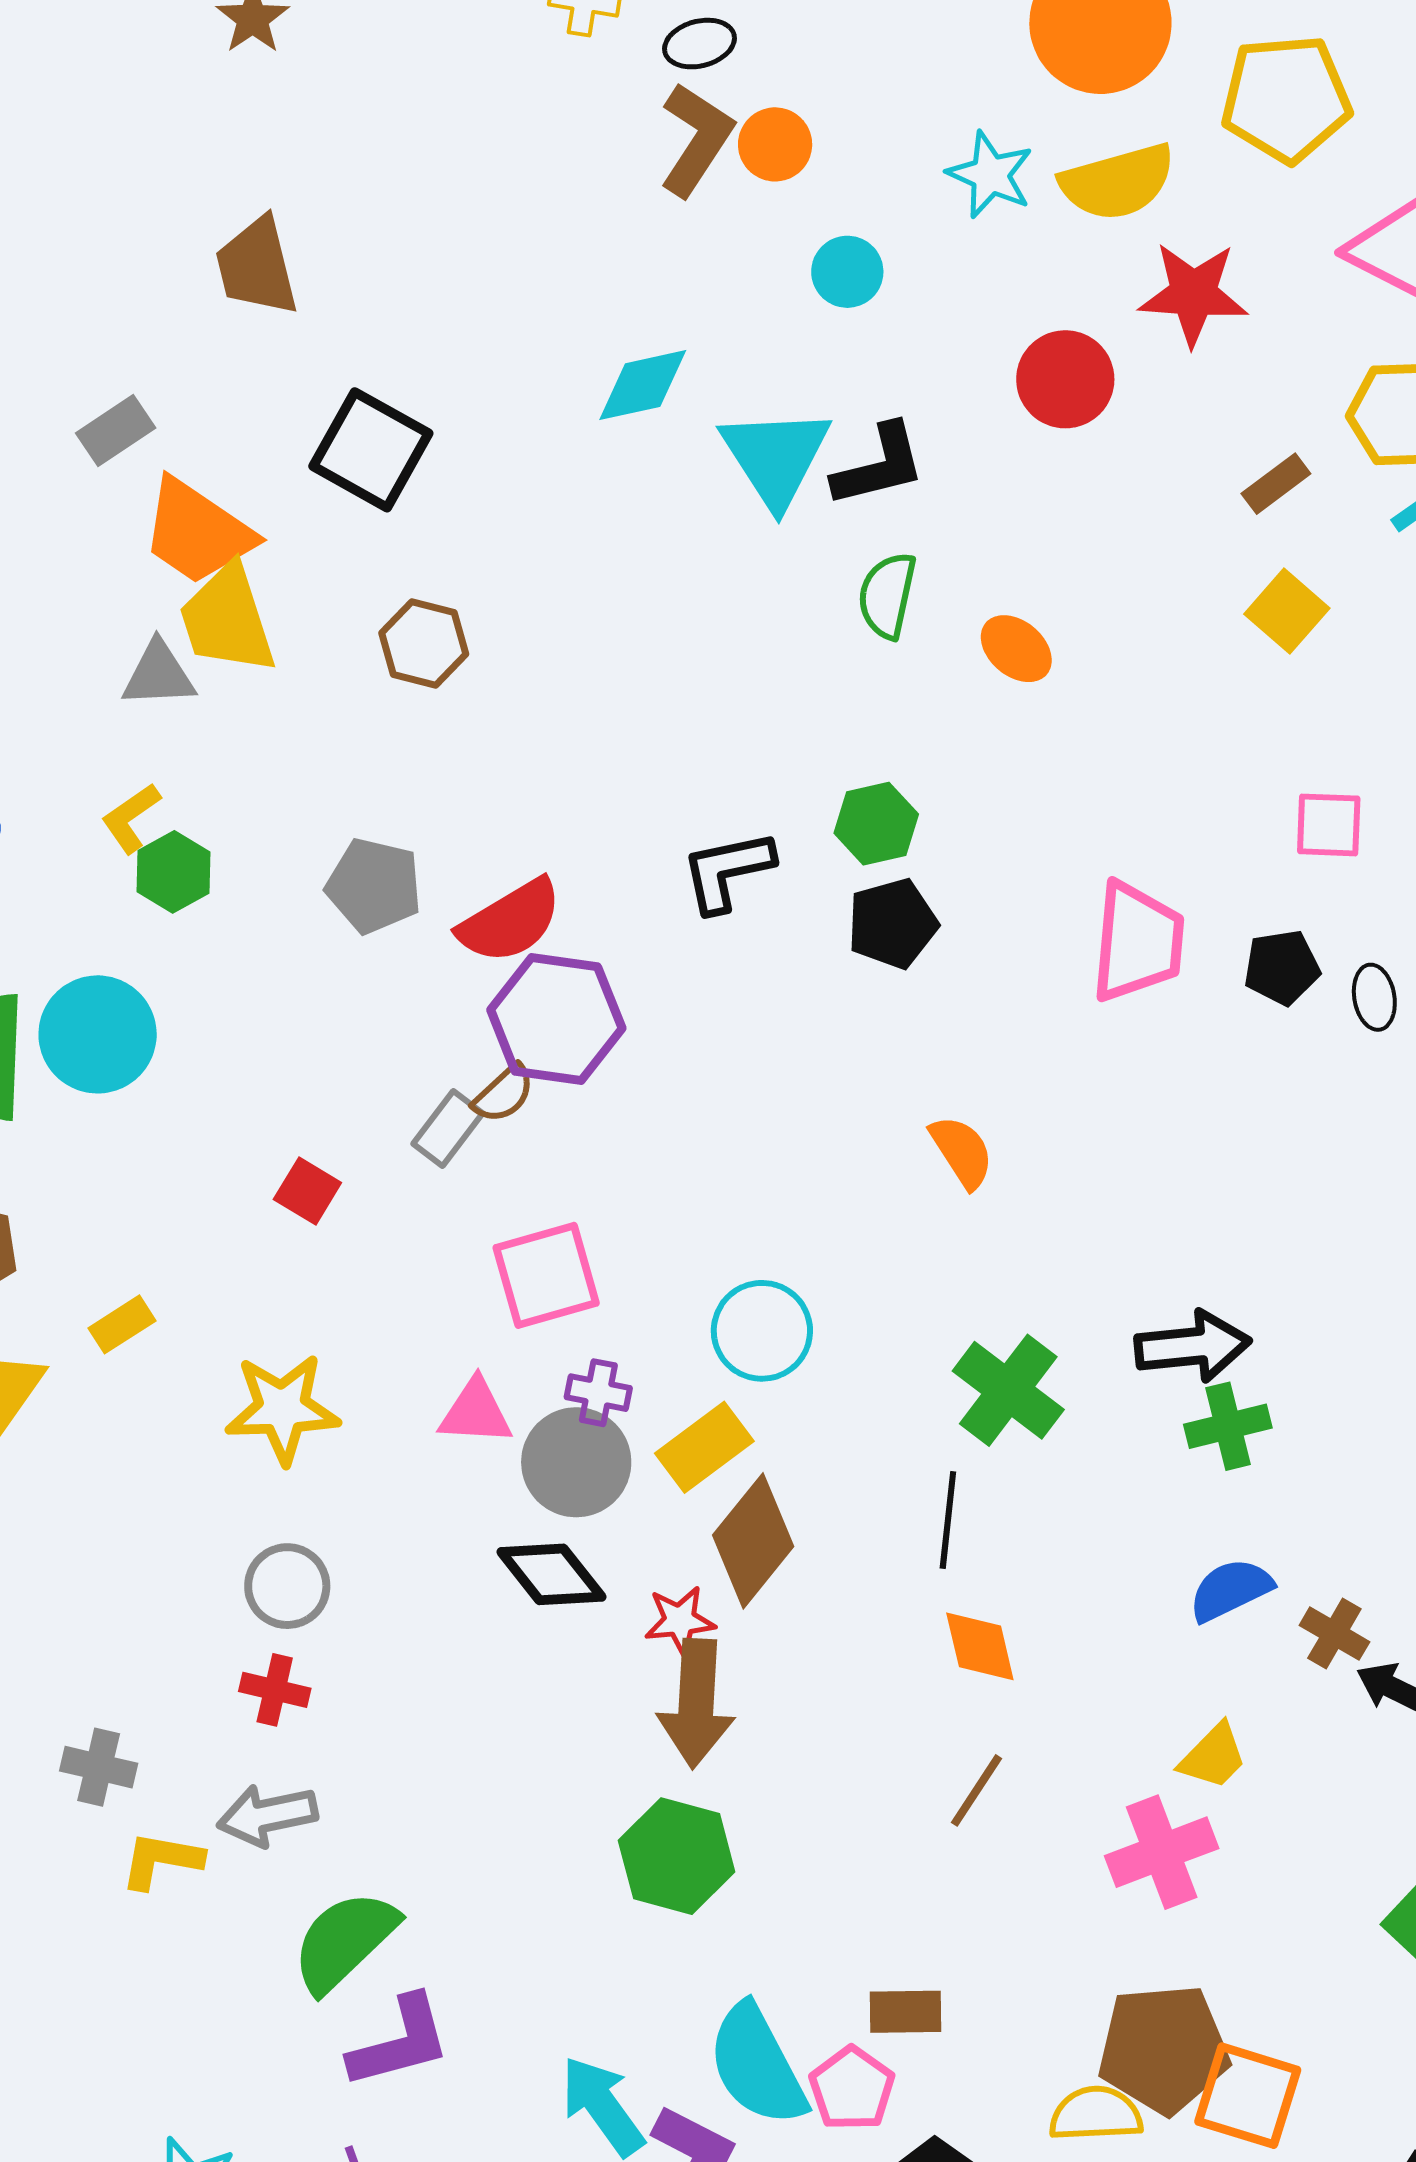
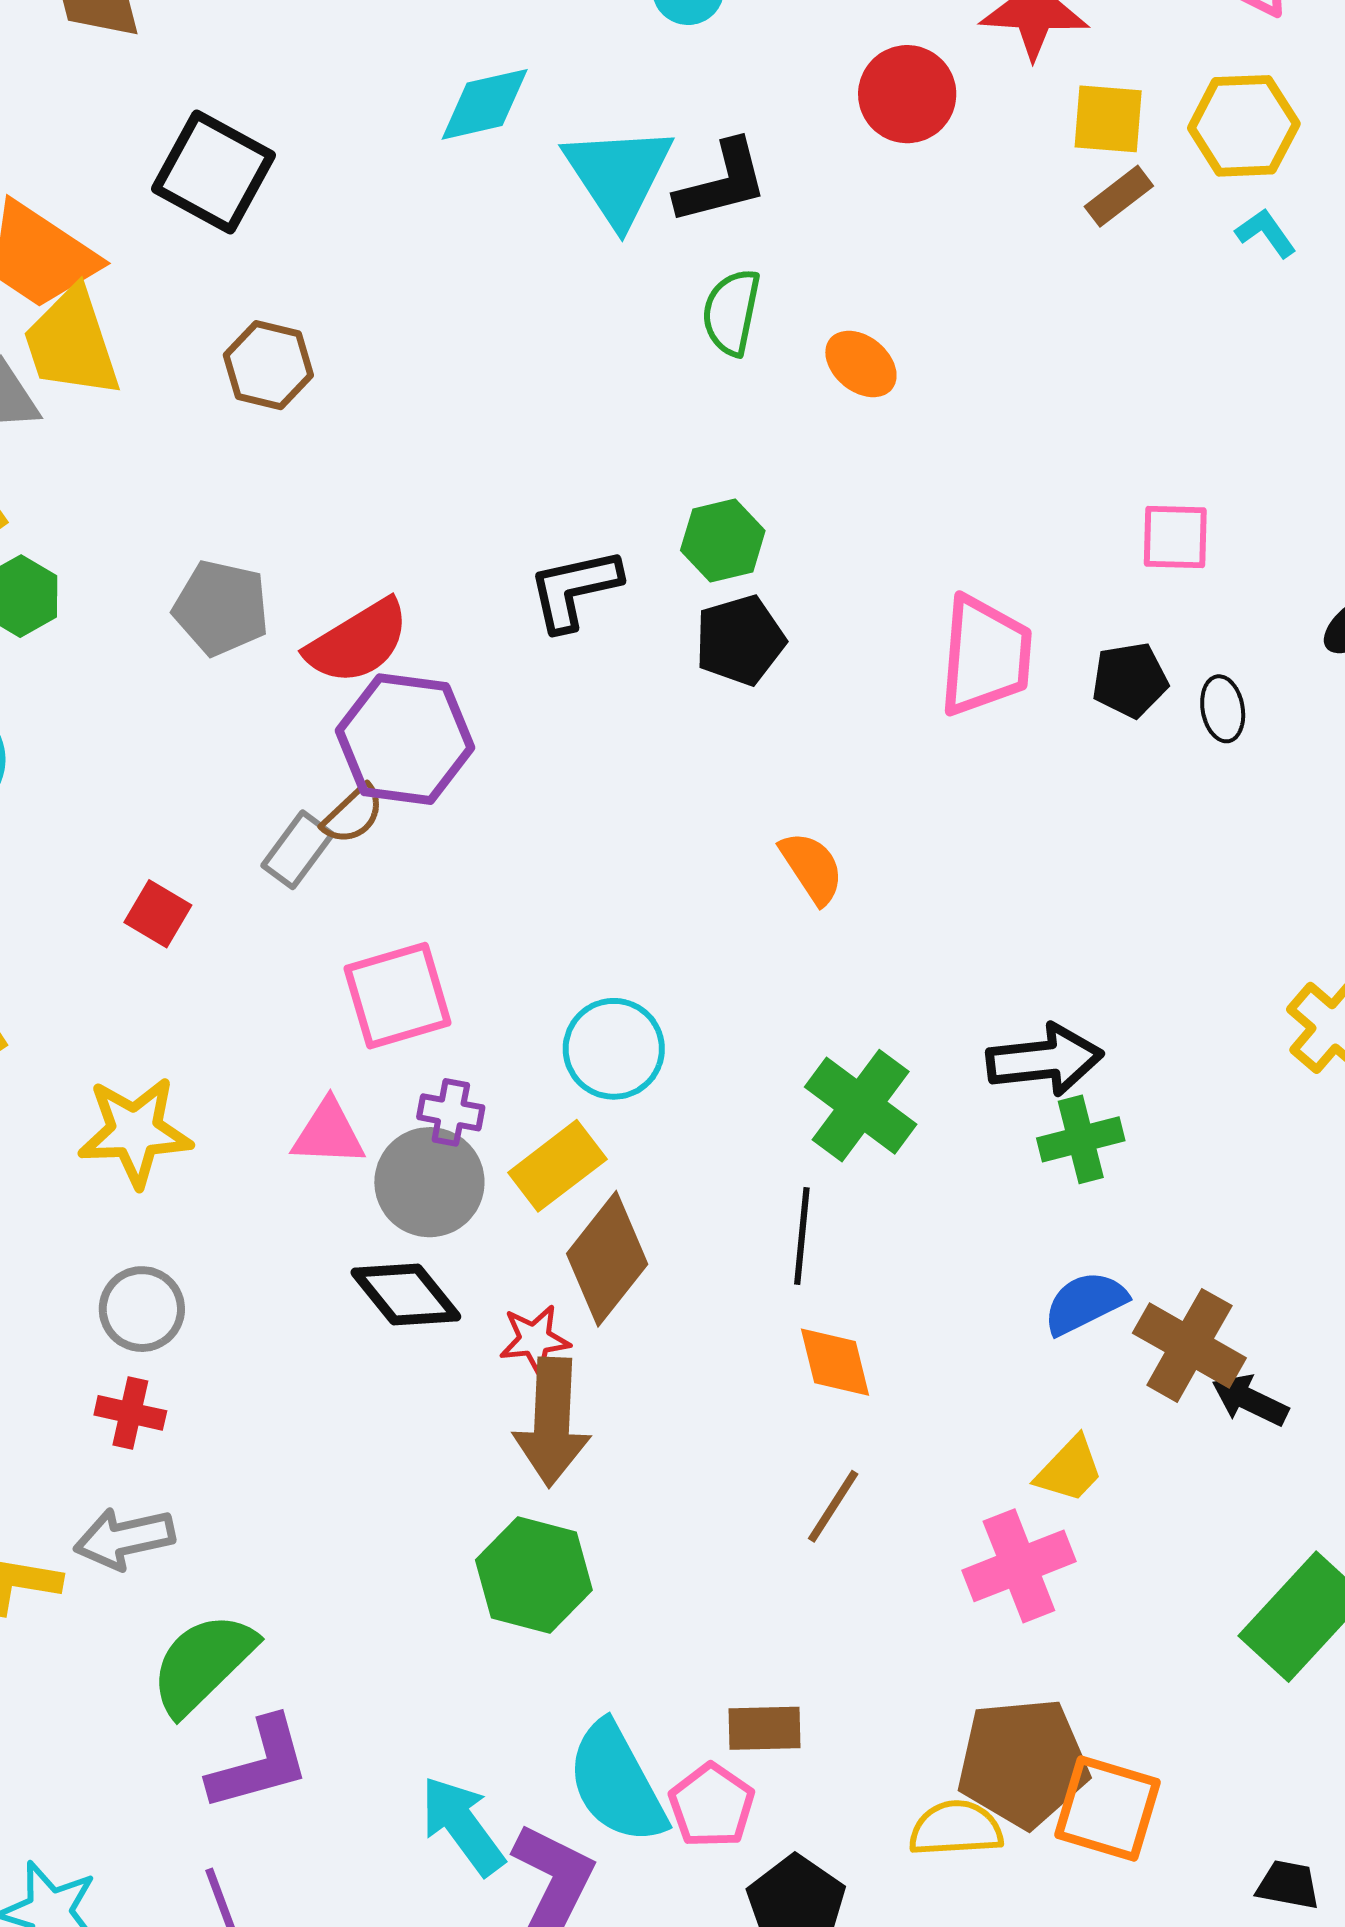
yellow square: (1287, 611) -> (1108, 119), moved, turned -36
brown cross: (1334, 1634) -> (1189, 1345), size x1.6

